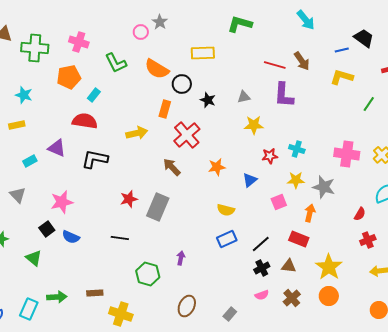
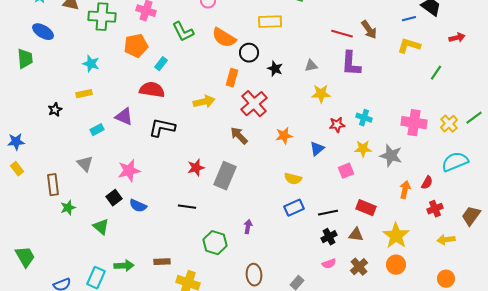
orange arrow: (310, 213) -> (405, 190), moved
black line: (261, 244) -> (328, 213), turned 30
brown ellipse: (187, 306) -> (254, 275), turned -30

